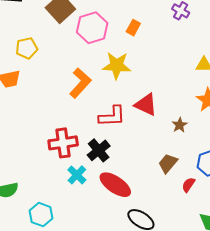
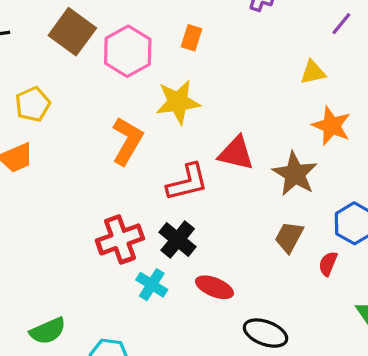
brown star: (180, 125) -> (295, 174), size x1.8
red ellipse: (115, 185) -> (214, 287), size x0.7

